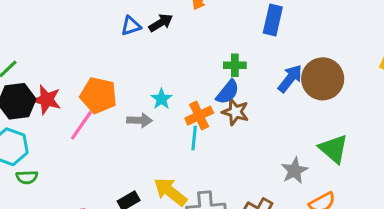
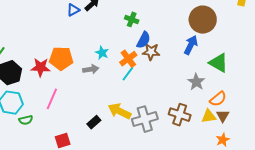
green cross: (235, 65) -> (132, 19), moved, turned 32
blue arrow: (290, 78) -> (191, 45), moved
red star: (47, 100) -> (41, 67), moved
pink line: (81, 125) -> (52, 99), moved
cyan line: (194, 138) -> (128, 74), turned 42

